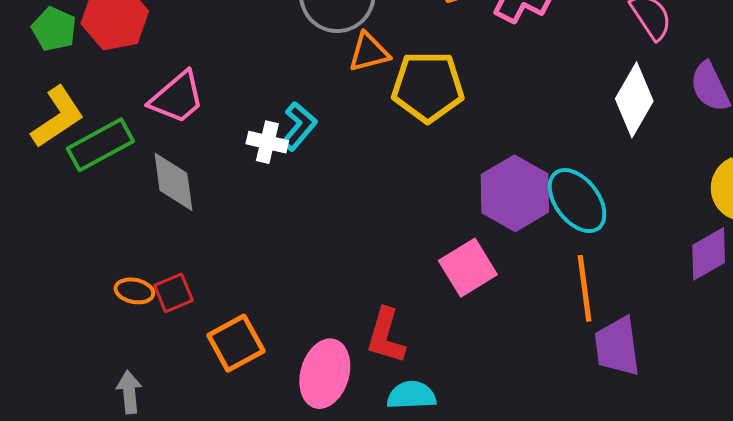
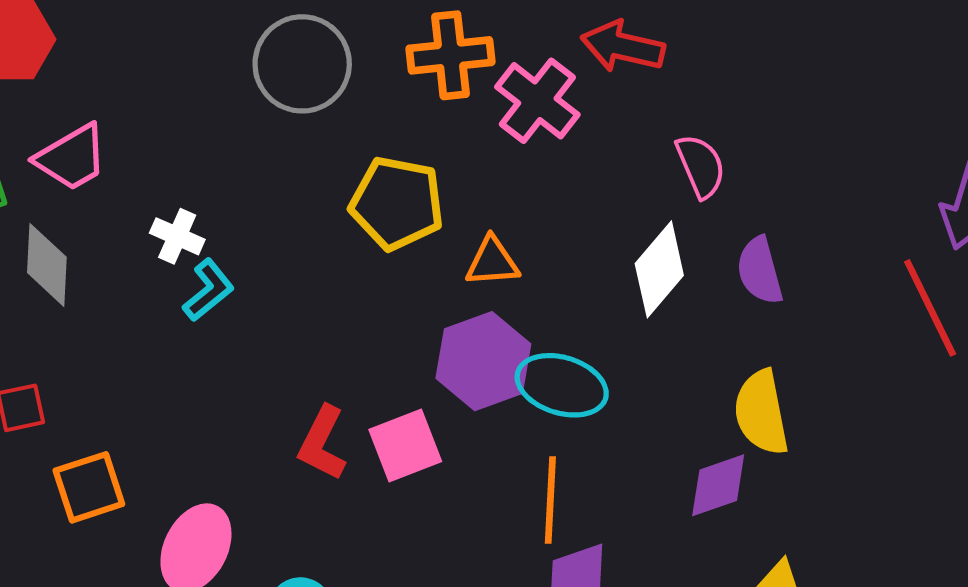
orange triangle: (369, 52) -> (492, 262), moved
cyan L-shape: (299, 126) -> (208, 290), moved
cyan ellipse: (577, 201) -> (562, 385), turned -46
red L-shape: (386, 336) -> (322, 443), moved

